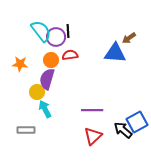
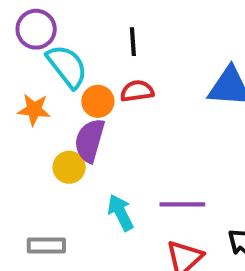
cyan semicircle: (41, 31) -> (67, 66), moved
purple circle: (56, 37) -> (36, 29), moved
cyan arrow: (45, 109) -> (121, 213), moved

